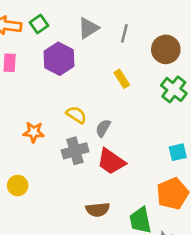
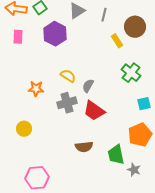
yellow rectangle: (122, 79) -> (117, 41), moved
green cross: (174, 89) -> (131, 73), moved

